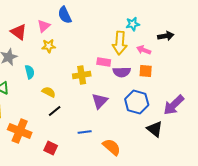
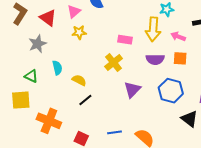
pink rectangle: (104, 62) -> (125, 40), moved
cyan semicircle: (30, 72) -> (57, 68), moved
yellow cross: (82, 75) -> (114, 63), turned -30
blue line: (85, 132) -> (115, 132), moved

